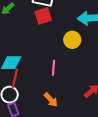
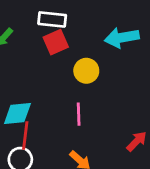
yellow circle: (72, 40) -> (86, 71), moved

